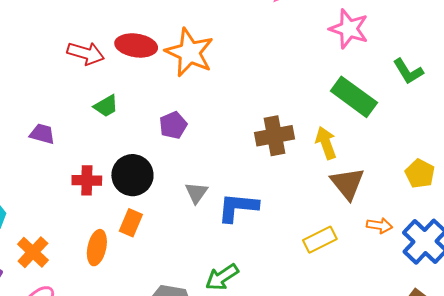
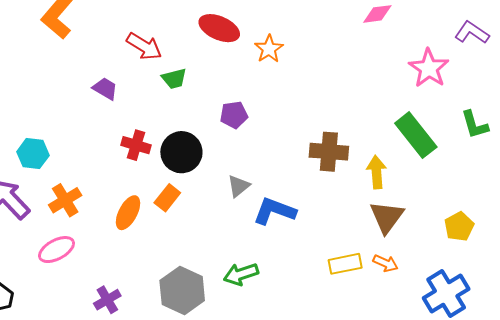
orange star: (190, 52) -> (269, 49), size x0.6
red arrow: (86, 53) -> (144, 46), moved
orange arrow: (379, 226) -> (386, 263), moved

